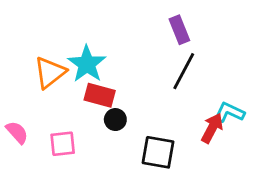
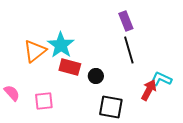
black line: (184, 71) -> (129, 50), turned -44
black circle: (115, 120) -> (96, 76), moved

